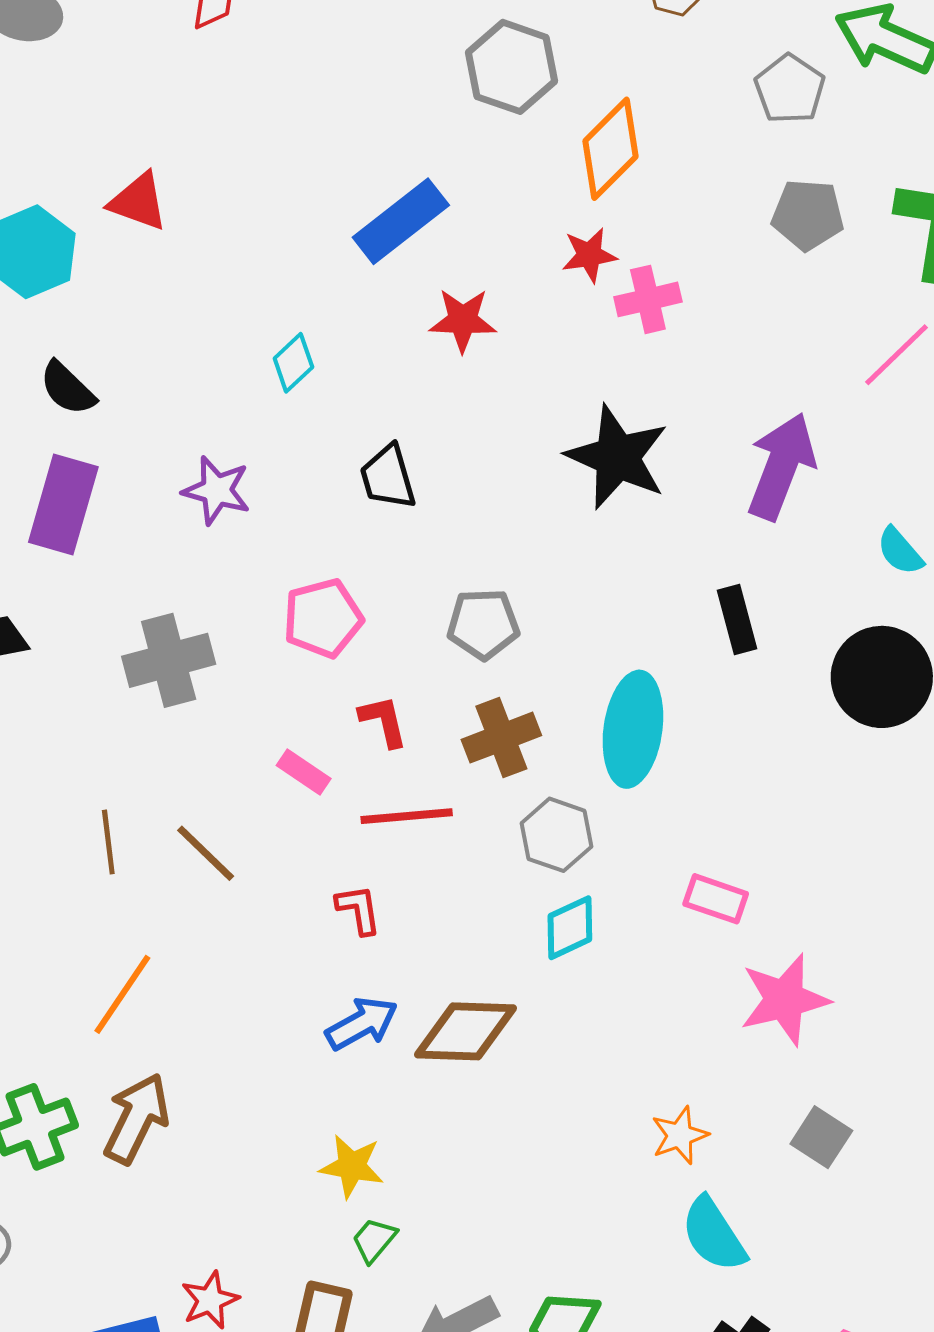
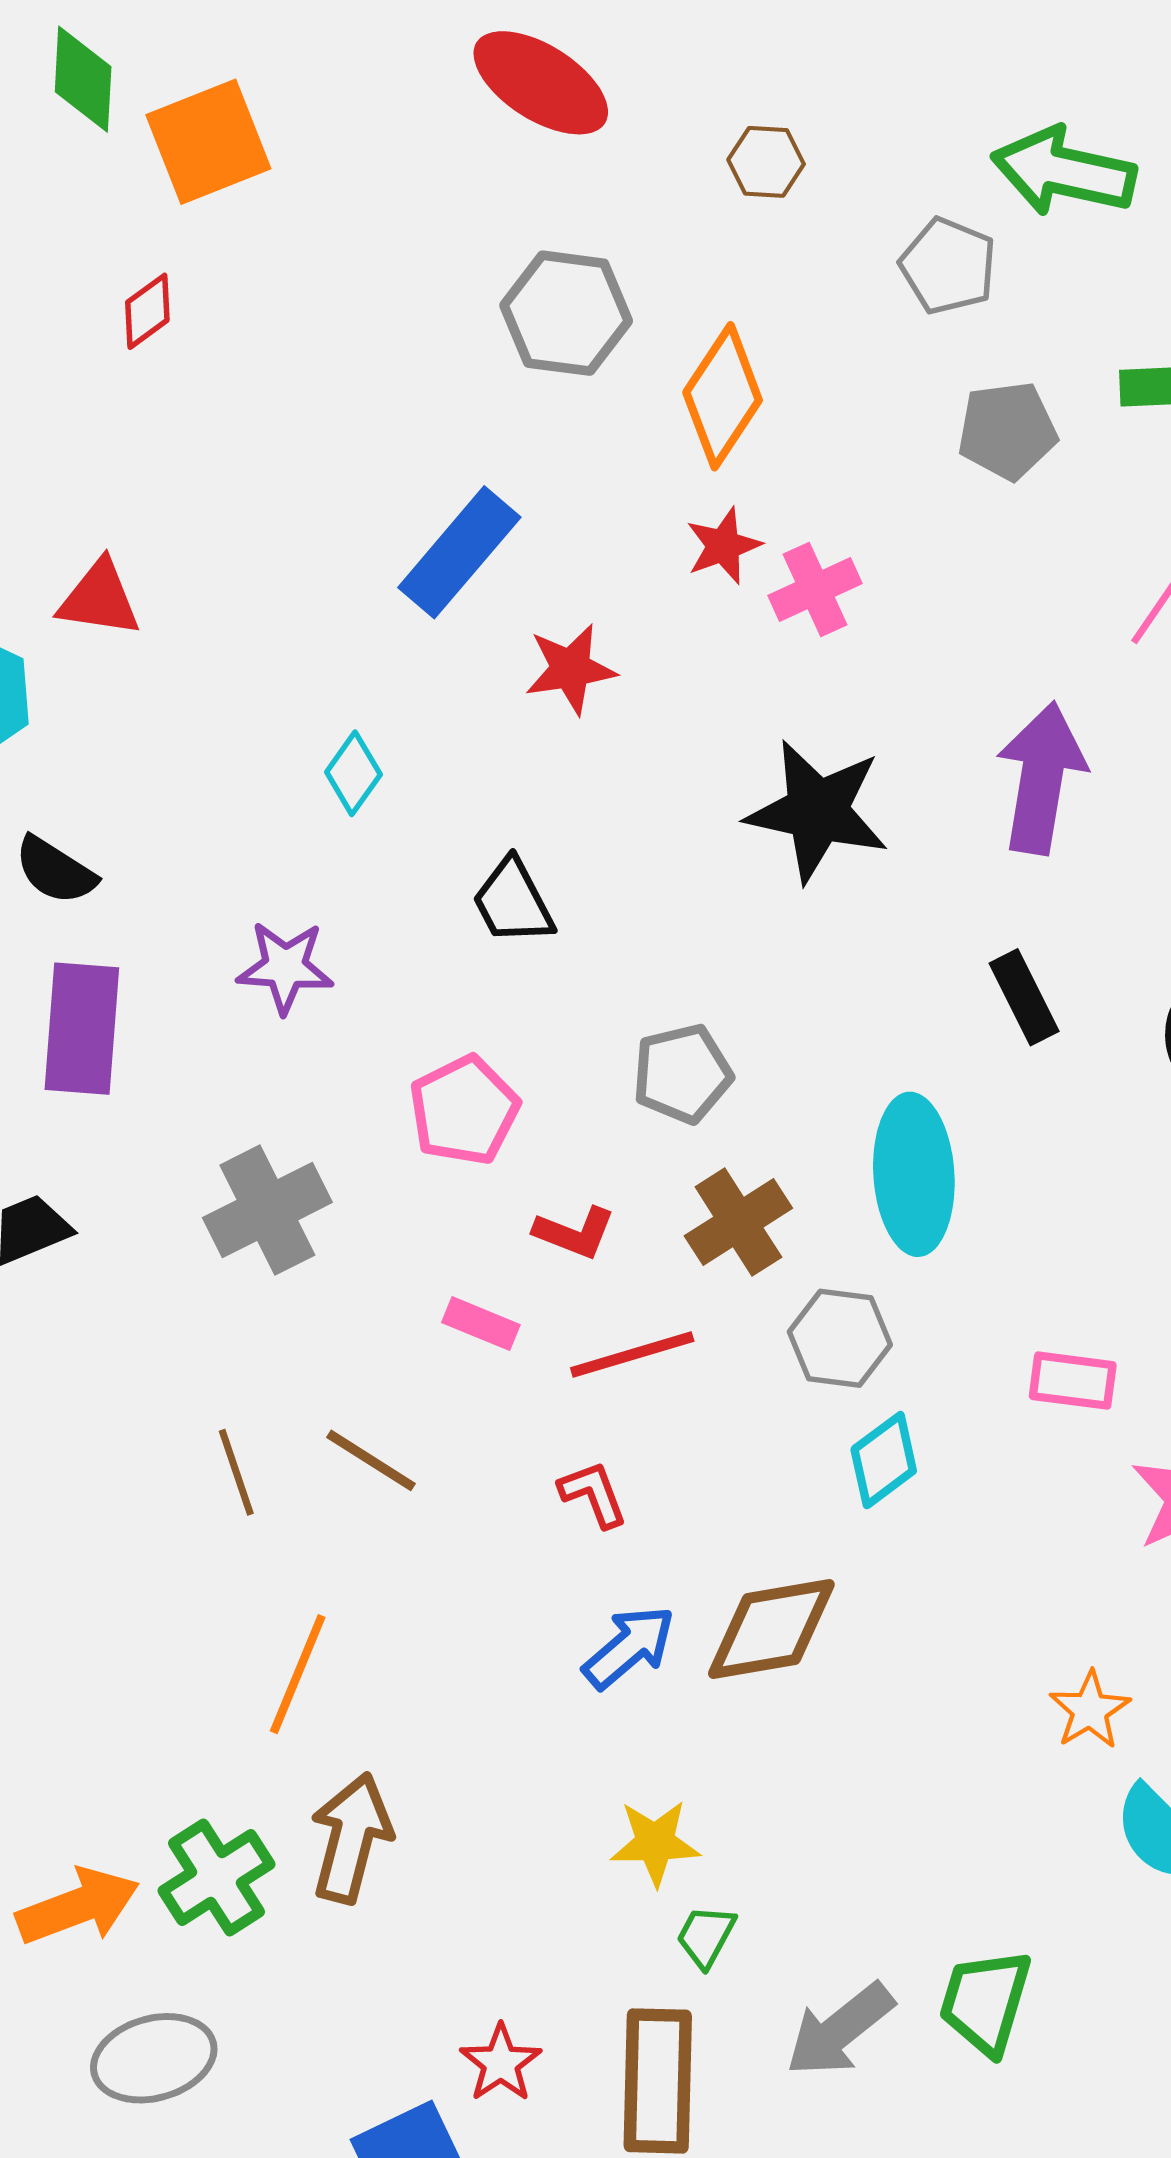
red L-shape: (383, 721) -> (575, 1233), turned 136

